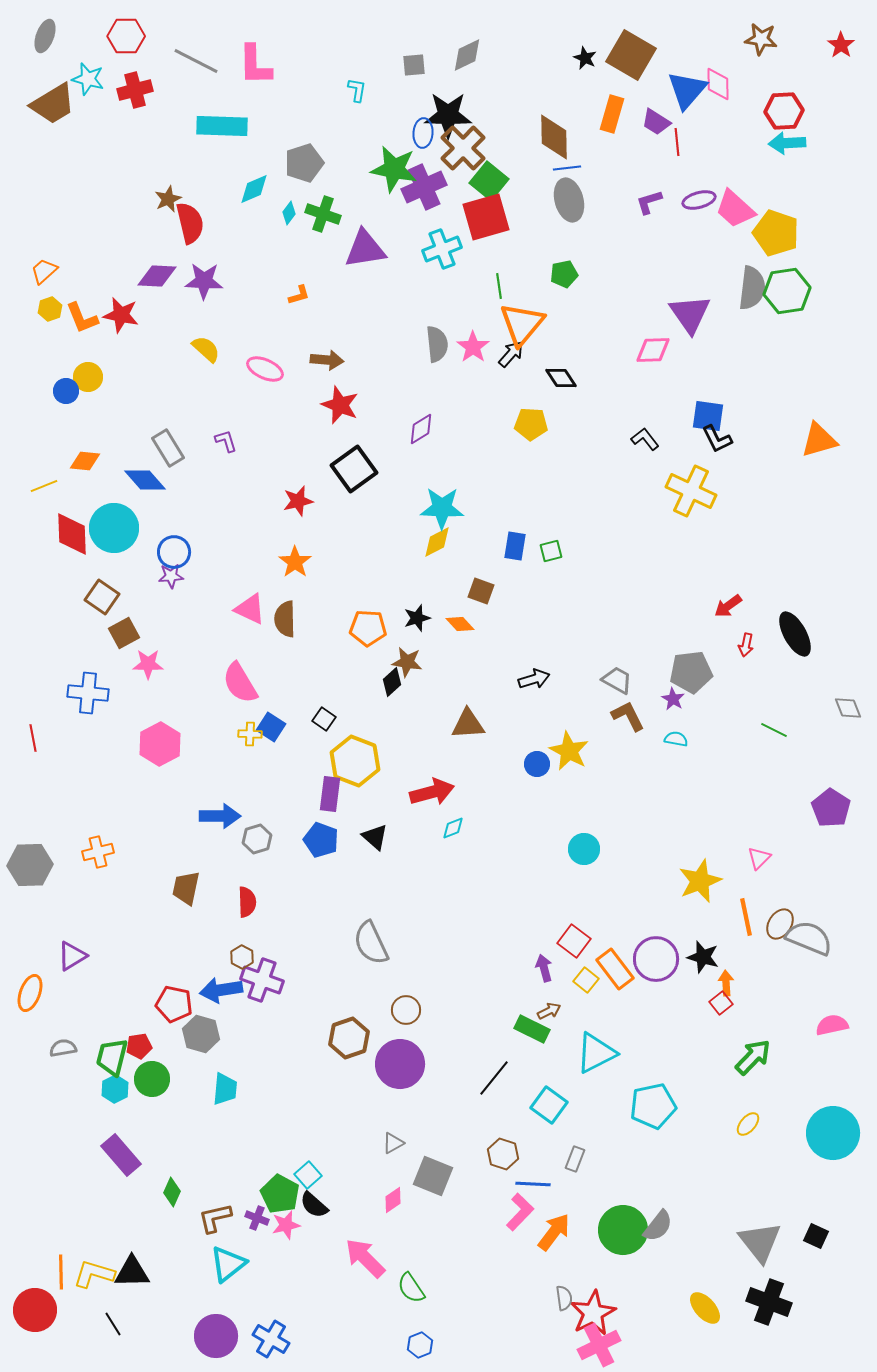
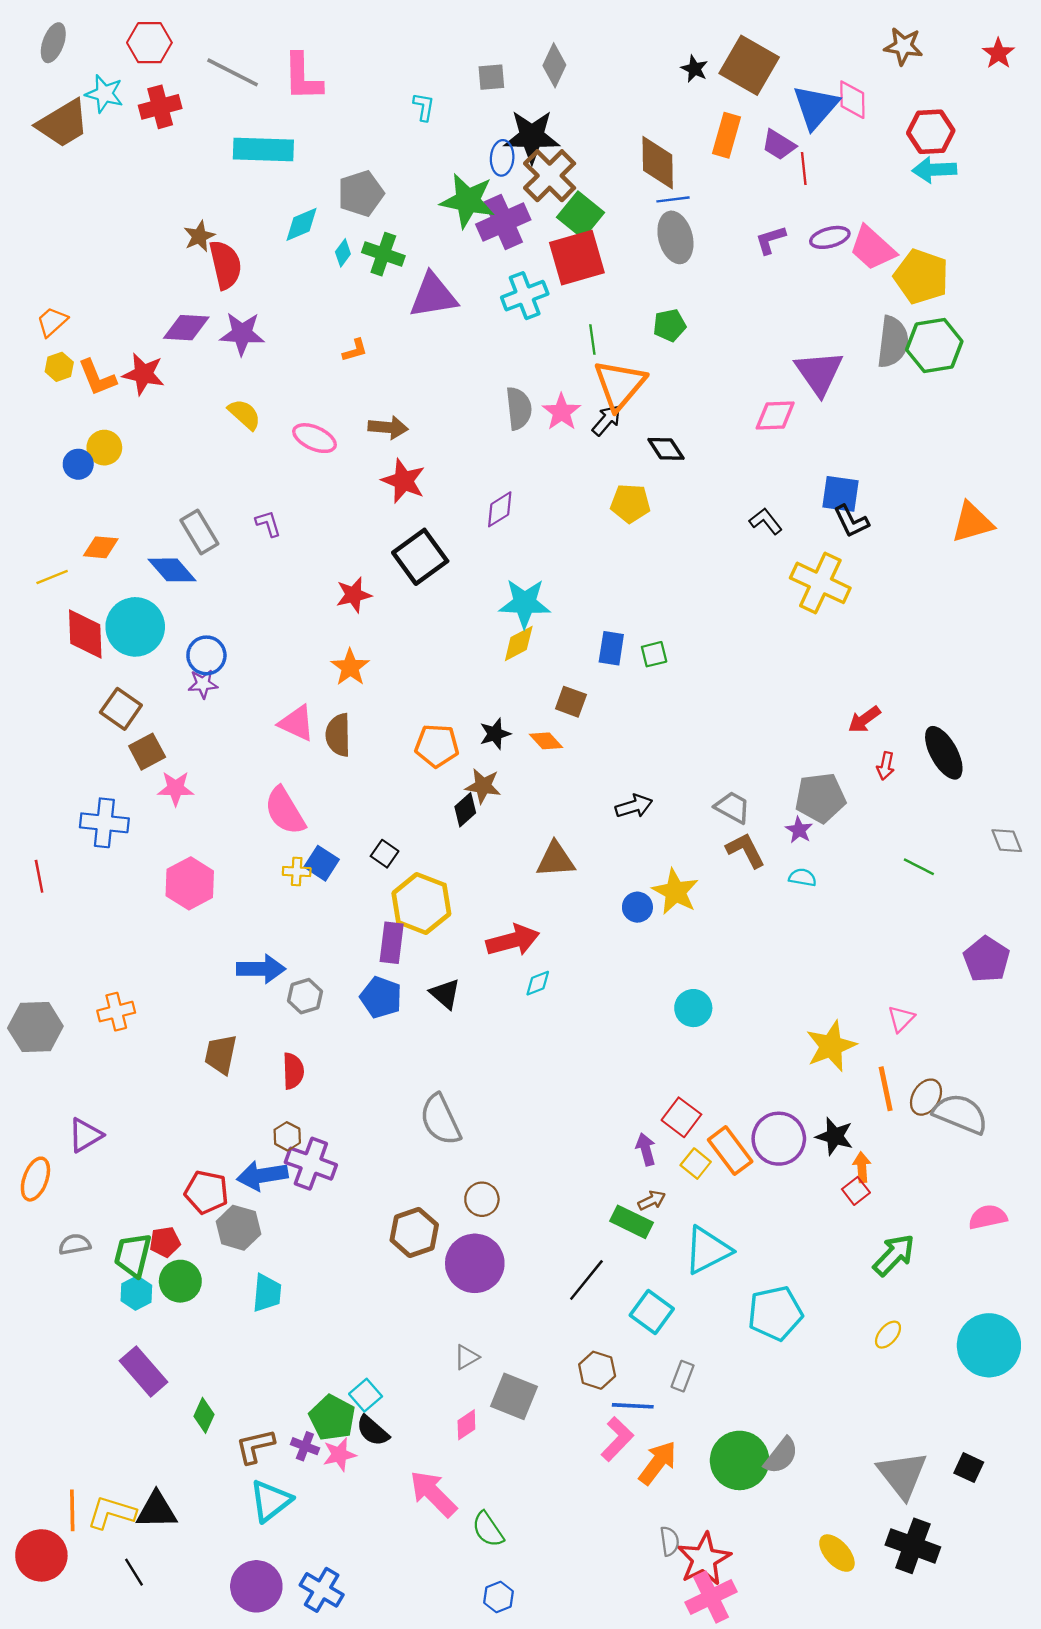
gray diamond: (467, 55) -> (554, 65), turned -39

